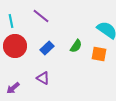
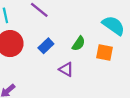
purple triangle: (43, 78) -> (66, 69), moved

